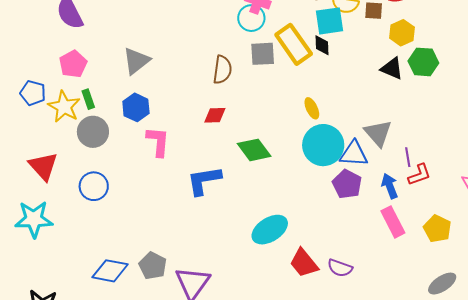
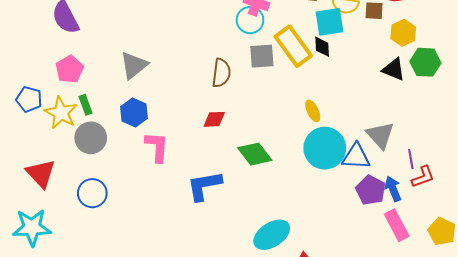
purple pentagon: (347, 184) -> (371, 190), moved

